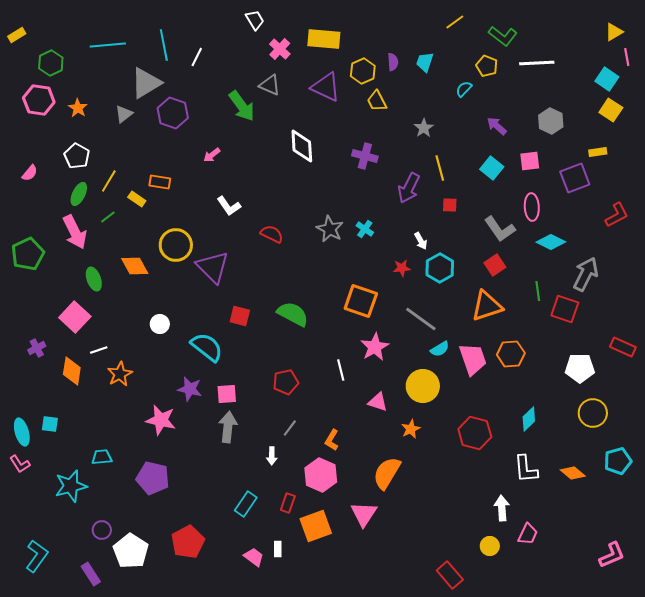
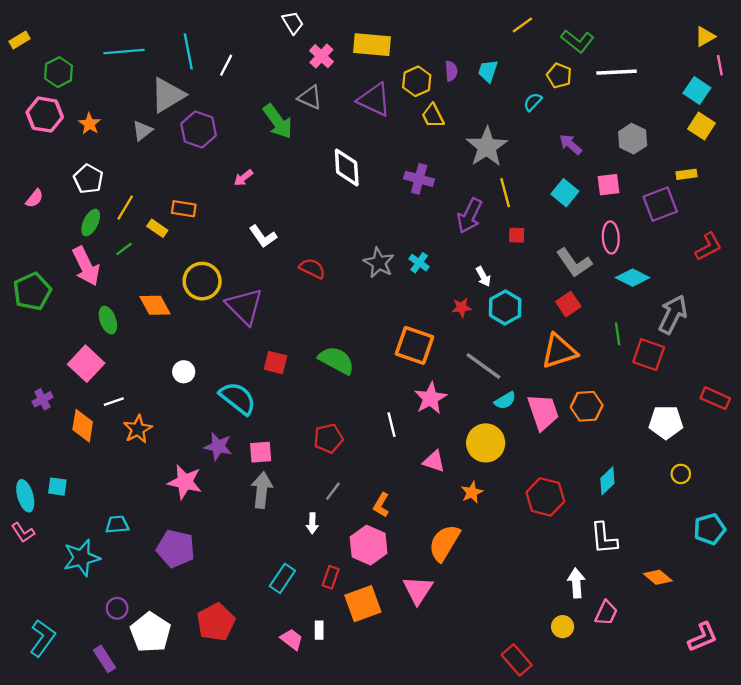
gray star: (424, 128) -> (487, 147), size x1.8
yellow circle: (593, 413) -> (681, 474), size x0.6
orange diamond: (573, 473) -> (658, 577), moved

